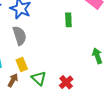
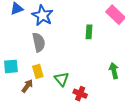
green triangle: (39, 78) -> (62, 79), moved
red cross: (66, 82) -> (80, 94), turned -32

